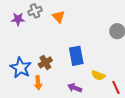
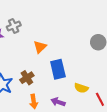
orange triangle: (59, 17) -> (40, 47), moved, turned 32
orange arrow: (38, 83) -> (34, 101), moved

